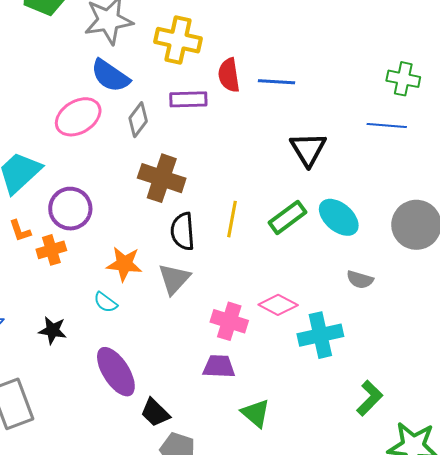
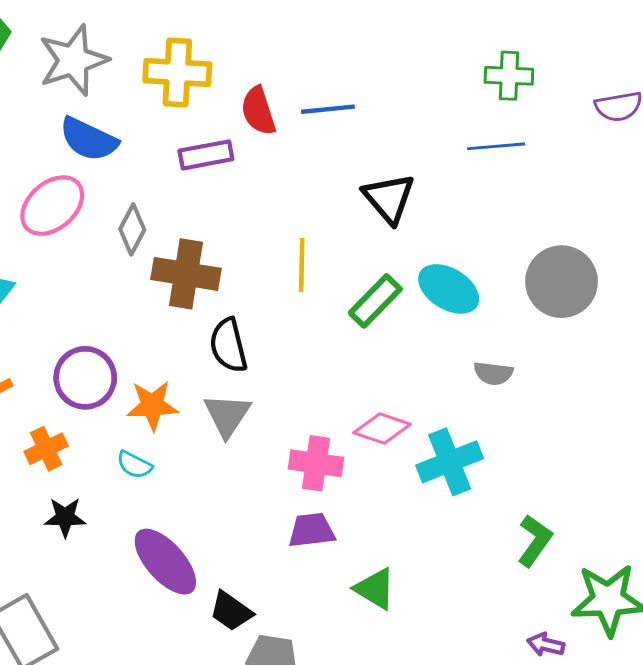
gray diamond: (138, 120) -> (132, 229), moved
purple circle: (70, 209) -> (85, 378), moved
yellow line: (232, 219) -> (302, 265), moved
orange cross: (51, 250) -> (46, 449), moved

